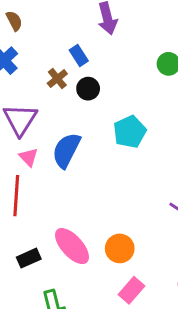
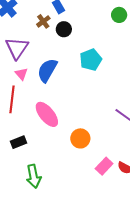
pink ellipse: (72, 246) -> (47, 114), moved
pink rectangle: (132, 290) -> (104, 166), moved

